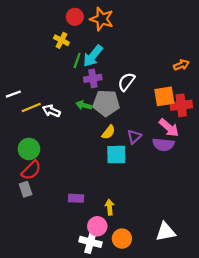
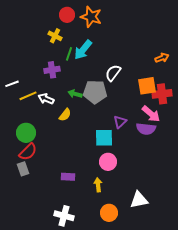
purple cross: (93, 78) -> (52, 70), moved
yellow semicircle: (108, 132) -> (65, 115), moved
pink circle: (97, 226) -> (108, 162), moved
white triangle: (166, 232) -> (139, 200), moved
white cross: (91, 242) -> (64, 216), moved

